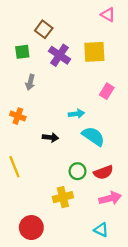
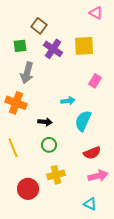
gray arrow: (30, 82) -> (27, 73), size x1.5
orange cross: (18, 116) -> (16, 103), size x1.5
cyan semicircle: (93, 136) -> (83, 121), turned -100
green circle: (78, 171) -> (49, 145), moved
red circle: (31, 228) -> (28, 189), moved

